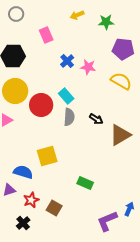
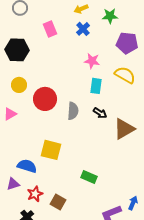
blue cross: (67, 61) -> (83, 29), moved
yellow circle: (15, 91) -> (19, 85), size x0.6
cyan rectangle: (66, 96) -> (96, 86), moved, turned 49
yellow square: (47, 156) -> (51, 150), turned 30

